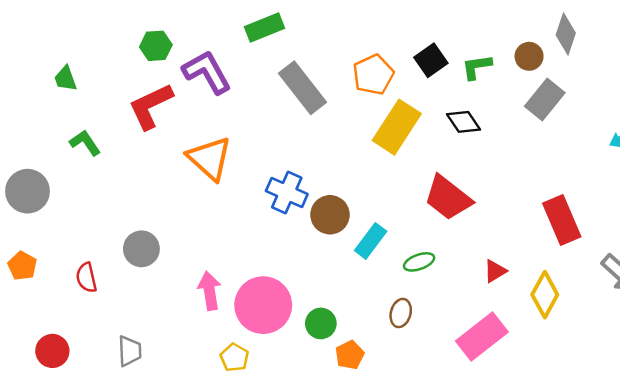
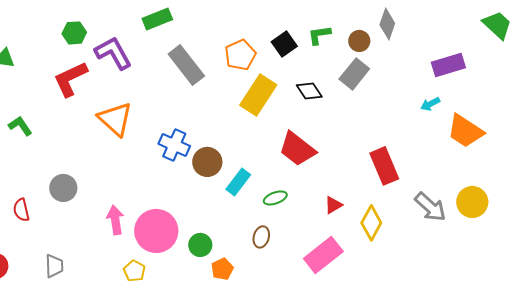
green L-shape: (477, 67) -> (319, 35), moved
gray rectangle: (545, 100) -> (354, 74), moved
green L-shape: (85, 143) -> (20, 126), moved

